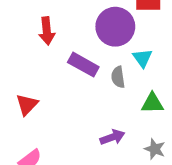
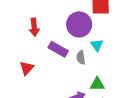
green triangle: (152, 103) -> (97, 84), moved
red triangle: (27, 105) -> (27, 68), moved

